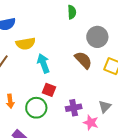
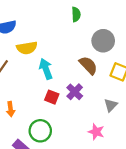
gray triangle: (105, 107) -> (111, 105), moved
green circle: (36, 108) -> (40, 131), moved
purple cross: (74, 108) -> (75, 92), moved, turned -35

